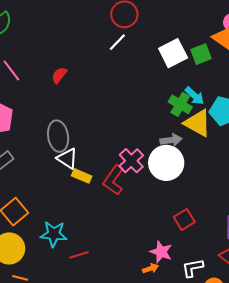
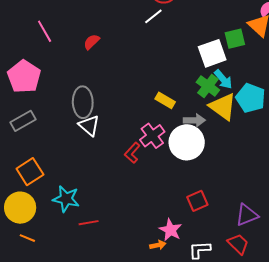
white square: (173, 53) -> (212, 53), moved
yellow rectangle: (82, 176) -> (165, 100), moved
red L-shape: (114, 180) -> (132, 153), size x0.7

